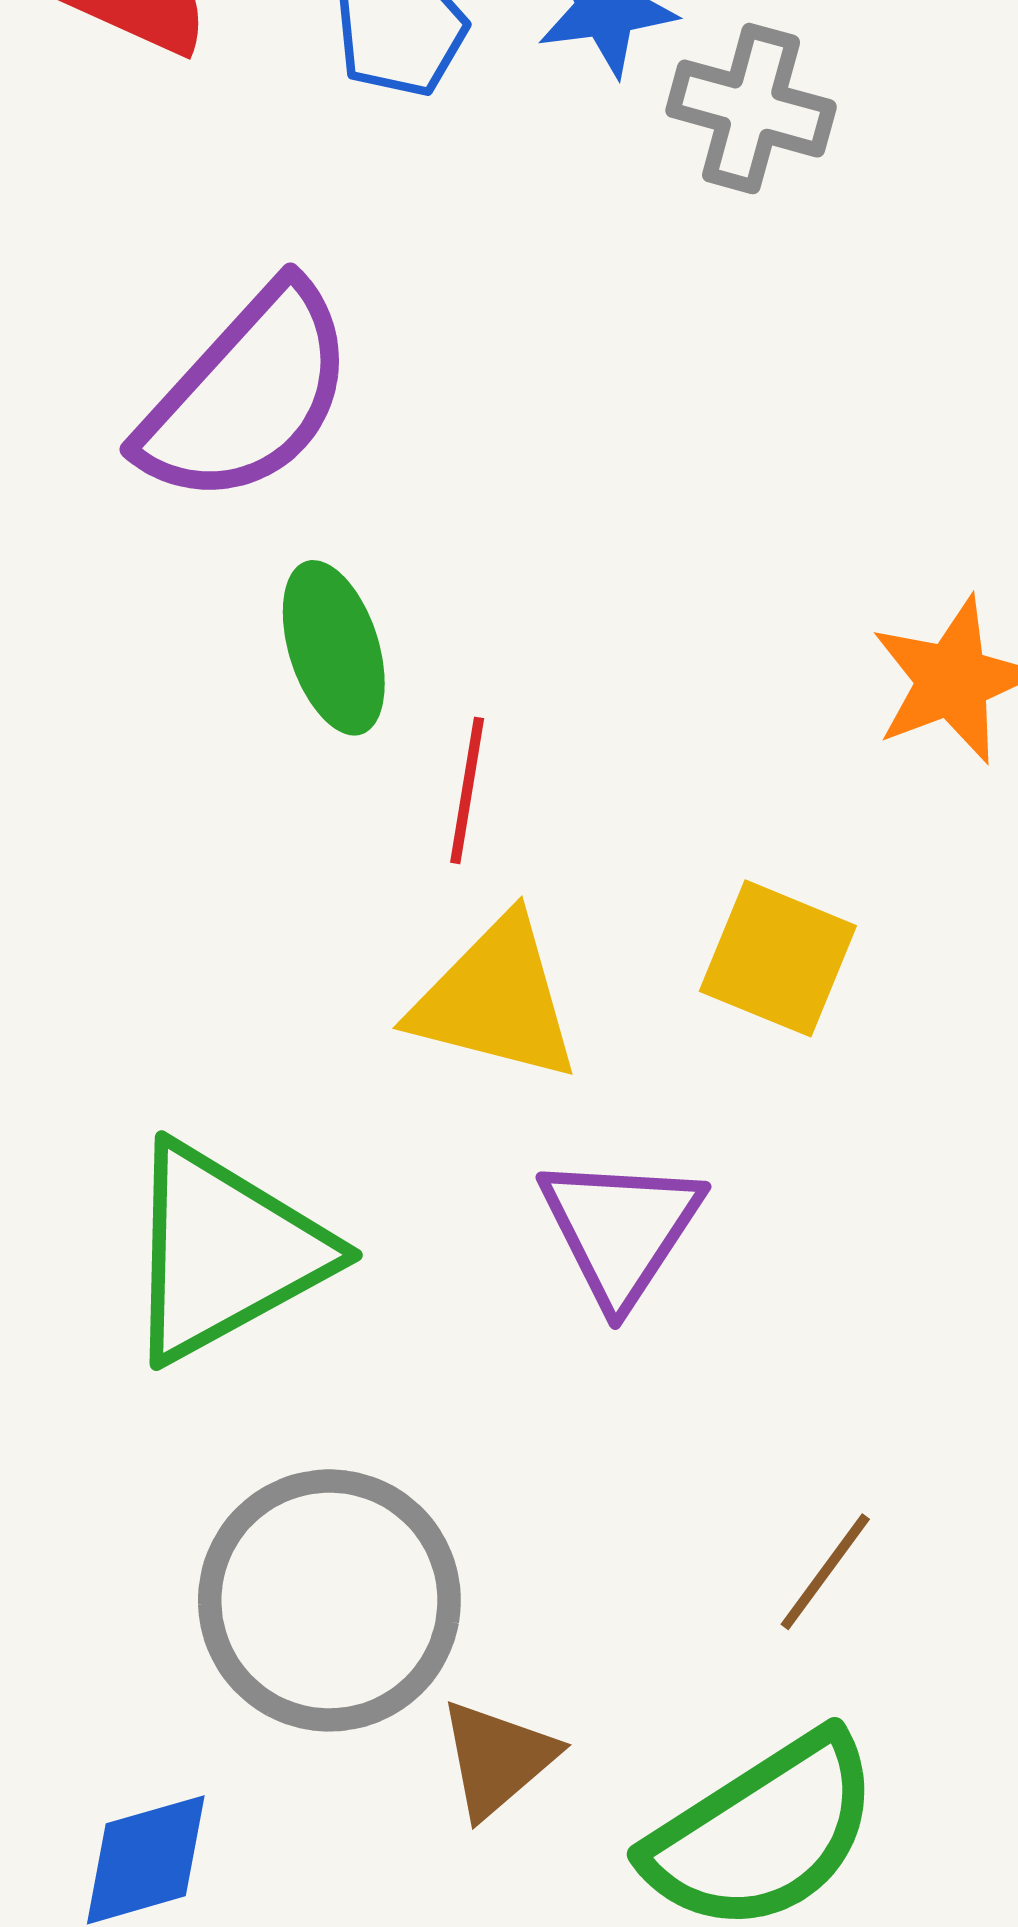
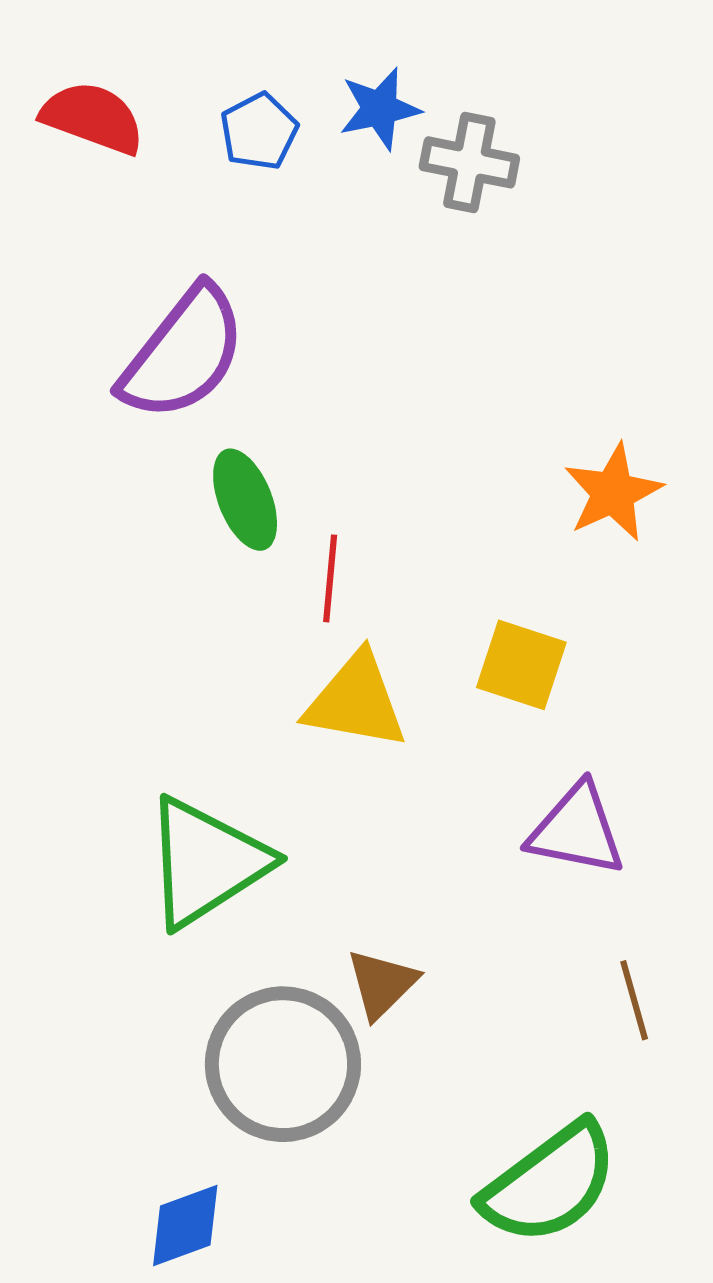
purple triangle: (621, 1229) -> (577, 830), moved, turned -48
brown line: (825, 1572) -> (634, 1000), moved, turned -48
brown triangle: (497, 1759) -> (382, 984), moved

